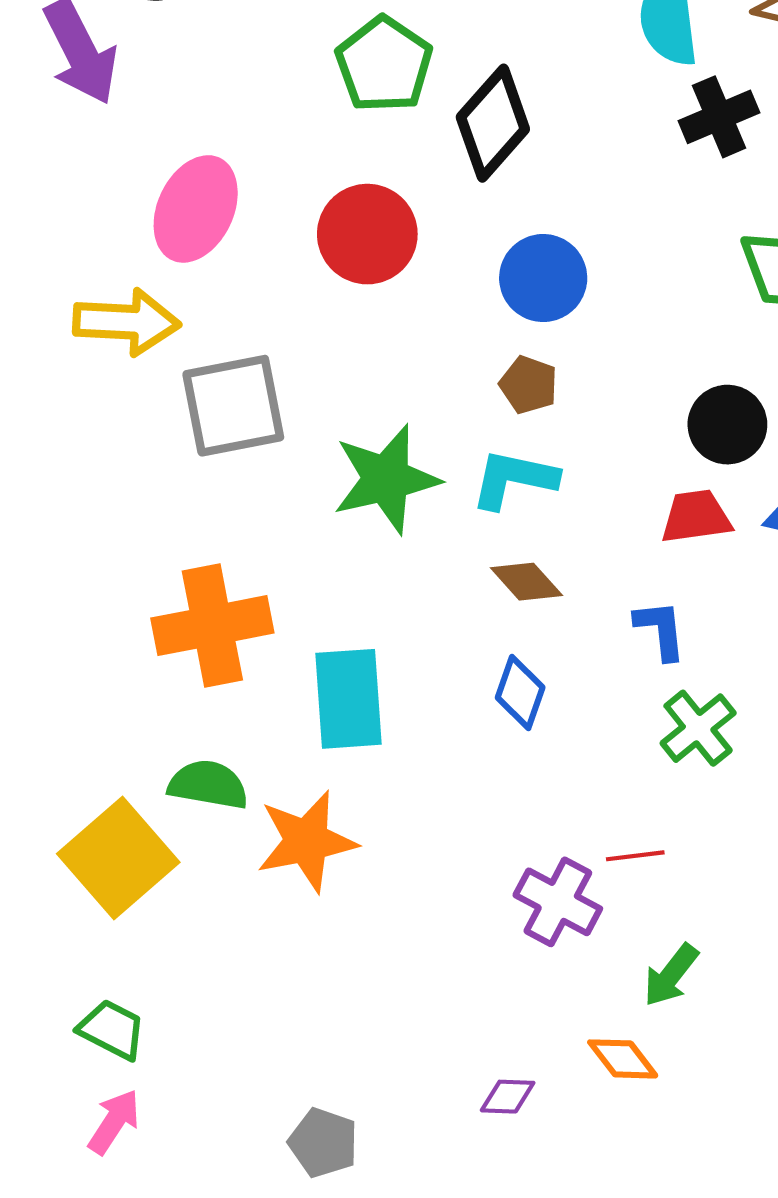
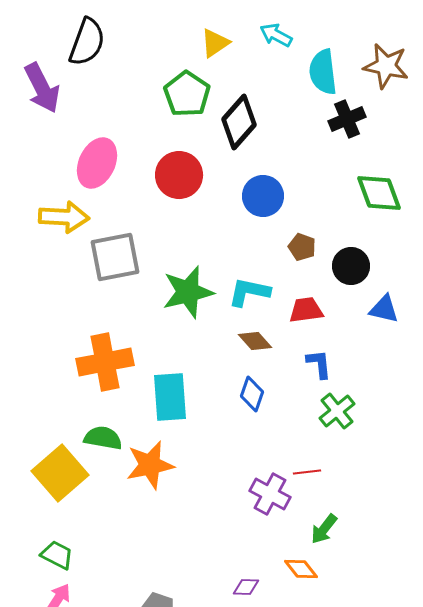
brown pentagon: (529, 385) -> (302, 247), moved
red trapezoid: (696, 517) -> (306, 310), moved

